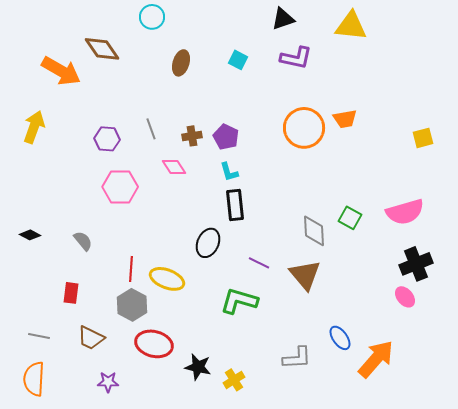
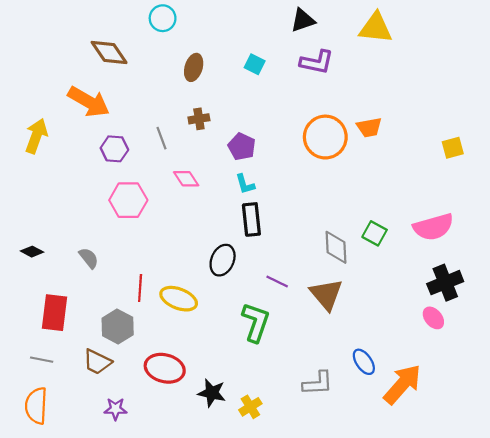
orange arrow: (61, 71) -> (89, 102), moved
brown cross: (192, 136) -> (199, 119), moved
red rectangle: (71, 293) -> (54, 313), moved, size x1.6
green L-shape: (239, 301) -> (256, 322), turned 93
gray hexagon: (132, 305) -> (118, 326), moved

